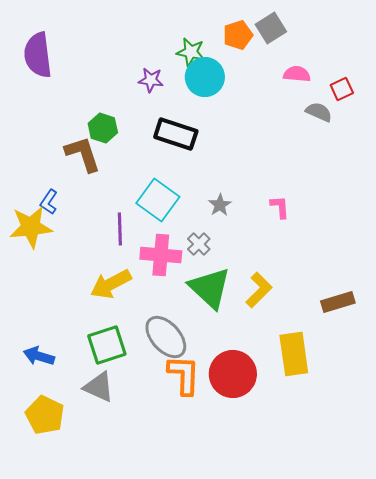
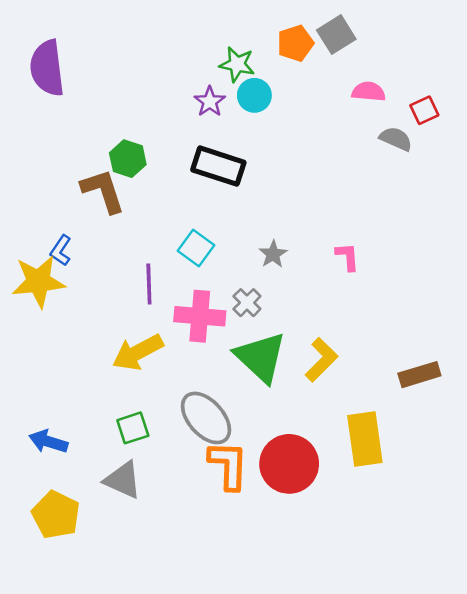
cyan circle: (205, 77) -> (254, 95), size x0.7
purple star: (151, 80) -> (210, 102), moved, turned 30
cyan square: (158, 200) -> (196, 248), size x0.7
green square: (107, 345) -> (133, 428), size x0.7

